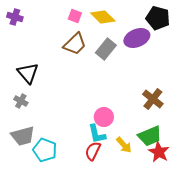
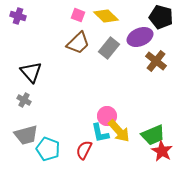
brown cross: (153, 99) -> (156, 61), moved
yellow arrow: (124, 145) -> (119, 131), moved, size x1.4
red semicircle: (93, 151) -> (84, 150), moved

